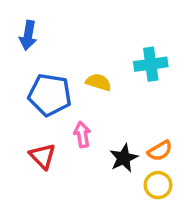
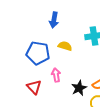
blue arrow: (28, 35) -> (54, 20), moved

